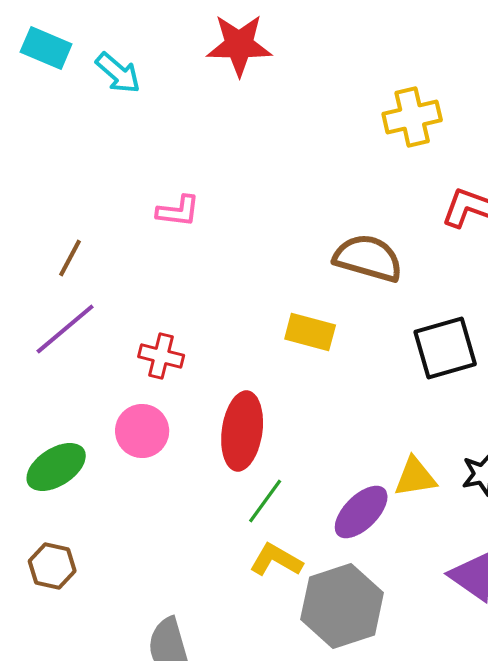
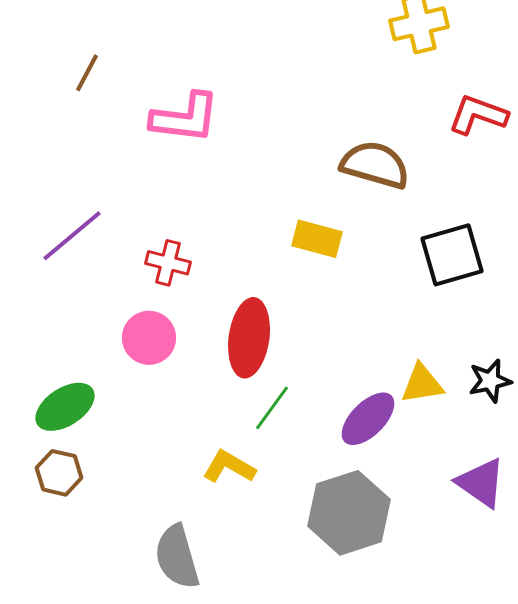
pink L-shape: (178, 211) -> (185, 118), size x1.6
brown line: (70, 258) -> (87, 73), moved
green ellipse: (56, 467) -> (65, 407), moved
yellow L-shape: (276, 560) -> (229, 467), moved

